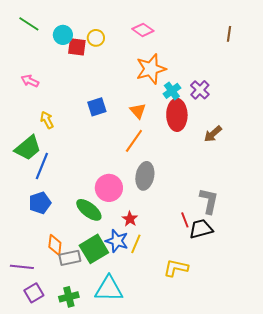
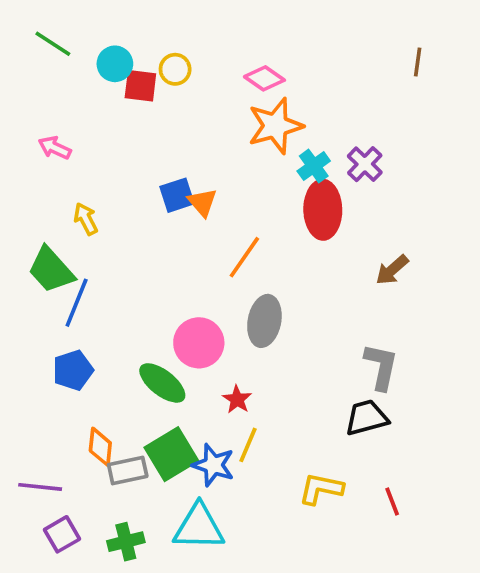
pink diamond: (143, 30) -> (264, 78), moved
orange triangle: (138, 111) -> (202, 202), moved
brown arrow: (213, 134) -> (392, 270), moved
green trapezoid: (28, 148) -> (51, 270), turned 88
red line: (185, 220) -> (392, 502), moved
blue star: (117, 241) -> (213, 465), moved

